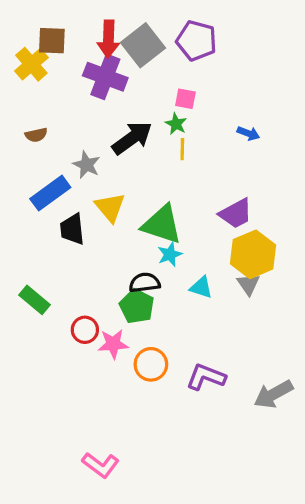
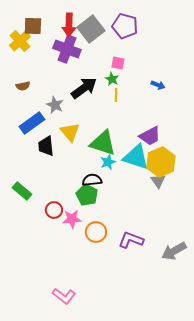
cyan triangle: (201, 287) -> (136, 157), moved, size x1.8

